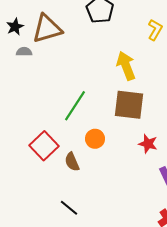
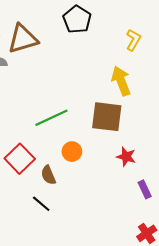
yellow arrow: (126, 66) -> (121, 81), moved
green line: (75, 106) -> (51, 118), turned 32
black line: (69, 208) -> (41, 204), moved

